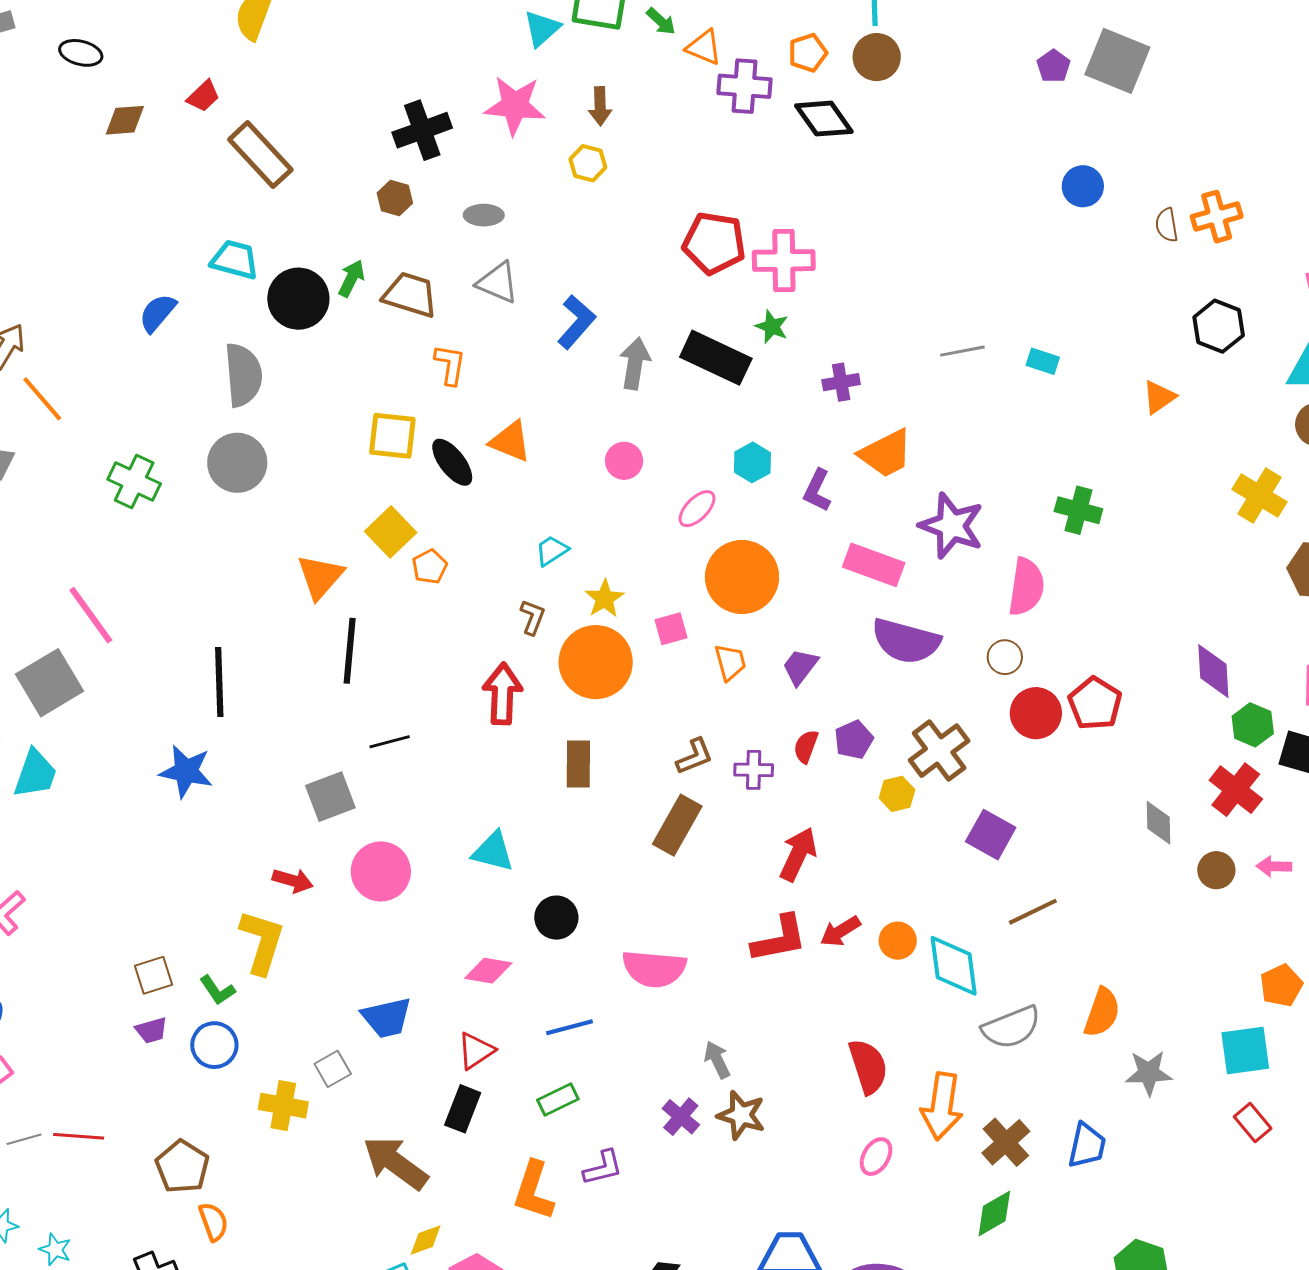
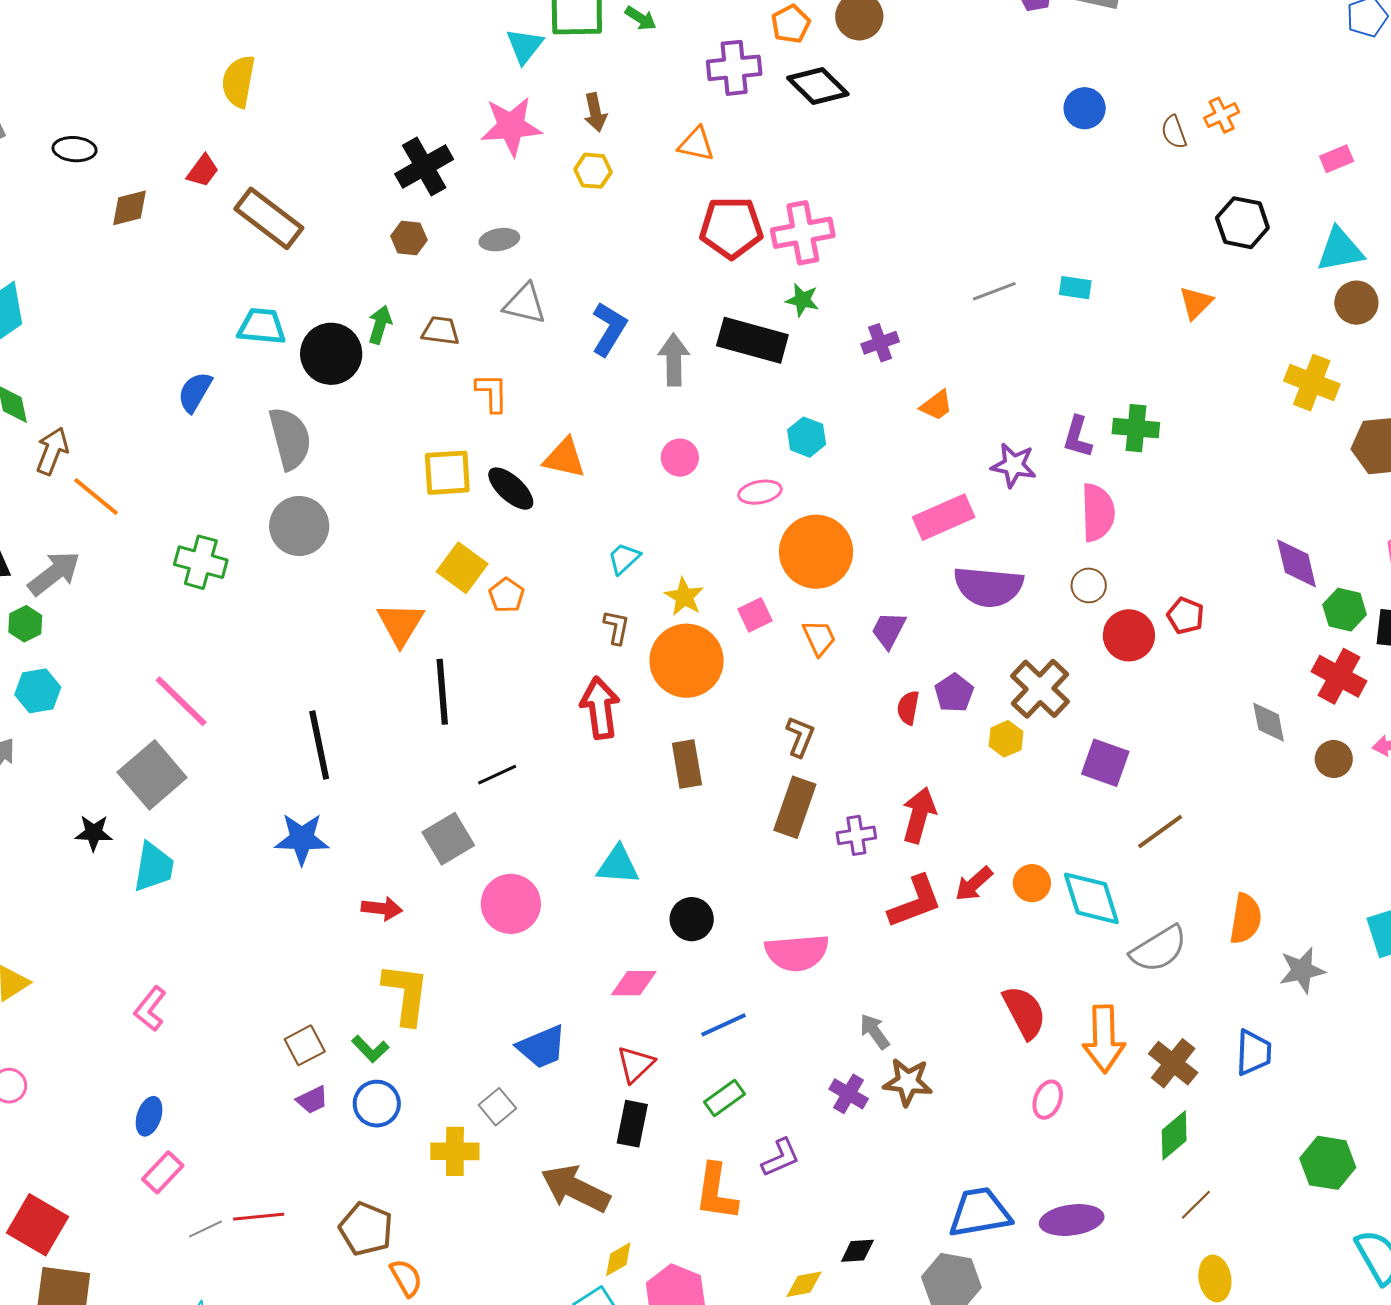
orange triangle: (704, 47) -> (696, 144), moved
orange cross: (1217, 217) -> (1222, 115), size x0.7
brown trapezoid: (410, 295) -> (441, 331), size x0.7
orange trapezoid: (886, 454) -> (936, 405), size x0.6
purple L-shape: (817, 490) -> (1077, 437), moved
pink ellipse: (697, 509) -> (760, 492), turned 45
purple star: (952, 526) -> (1014, 465), size x0.7
pink rectangle: (874, 565) -> (944, 517), turned -34
red pentagon: (1095, 703) -> (1185, 616), size x0.7
brown L-shape: (695, 756) -> (800, 737), turned -36
purple cross: (754, 770) -> (856, 835), moved
red arrow: (293, 881) -> (382, 908), moved

